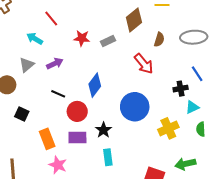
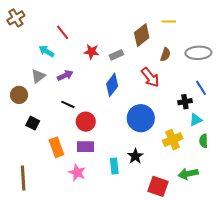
blue diamond: (95, 85) -> (112, 85), moved
black star: (103, 130) -> (135, 156), moved
pink star: (58, 165) -> (77, 173), moved

